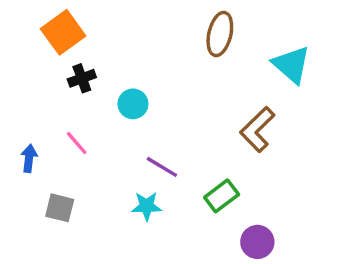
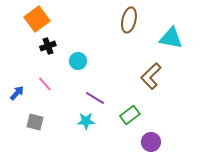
cyan triangle: (291, 65) -> (171, 38), turned -30
blue arrow: (29, 158) -> (17, 93), turned 35

